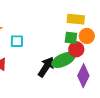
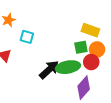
green square: (71, 38) -> (81, 47), turned -32
red circle: (76, 49) -> (91, 62), moved

